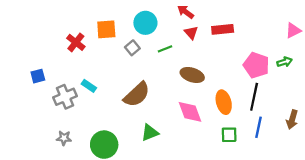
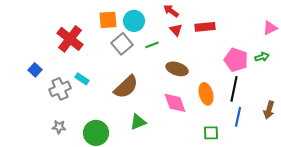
orange square: (106, 29) -> (108, 20), moved
red cross: (76, 42) -> (70, 39), size x1.5
gray square: (132, 48) -> (122, 44), size x1.5
blue square: (38, 76) -> (35, 70), turned -32
green square: (229, 135) -> (211, 133), moved

